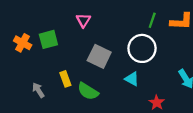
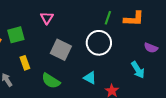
yellow rectangle: (65, 79) -> (25, 63), moved
cyan triangle: (132, 79) -> (90, 78), moved

